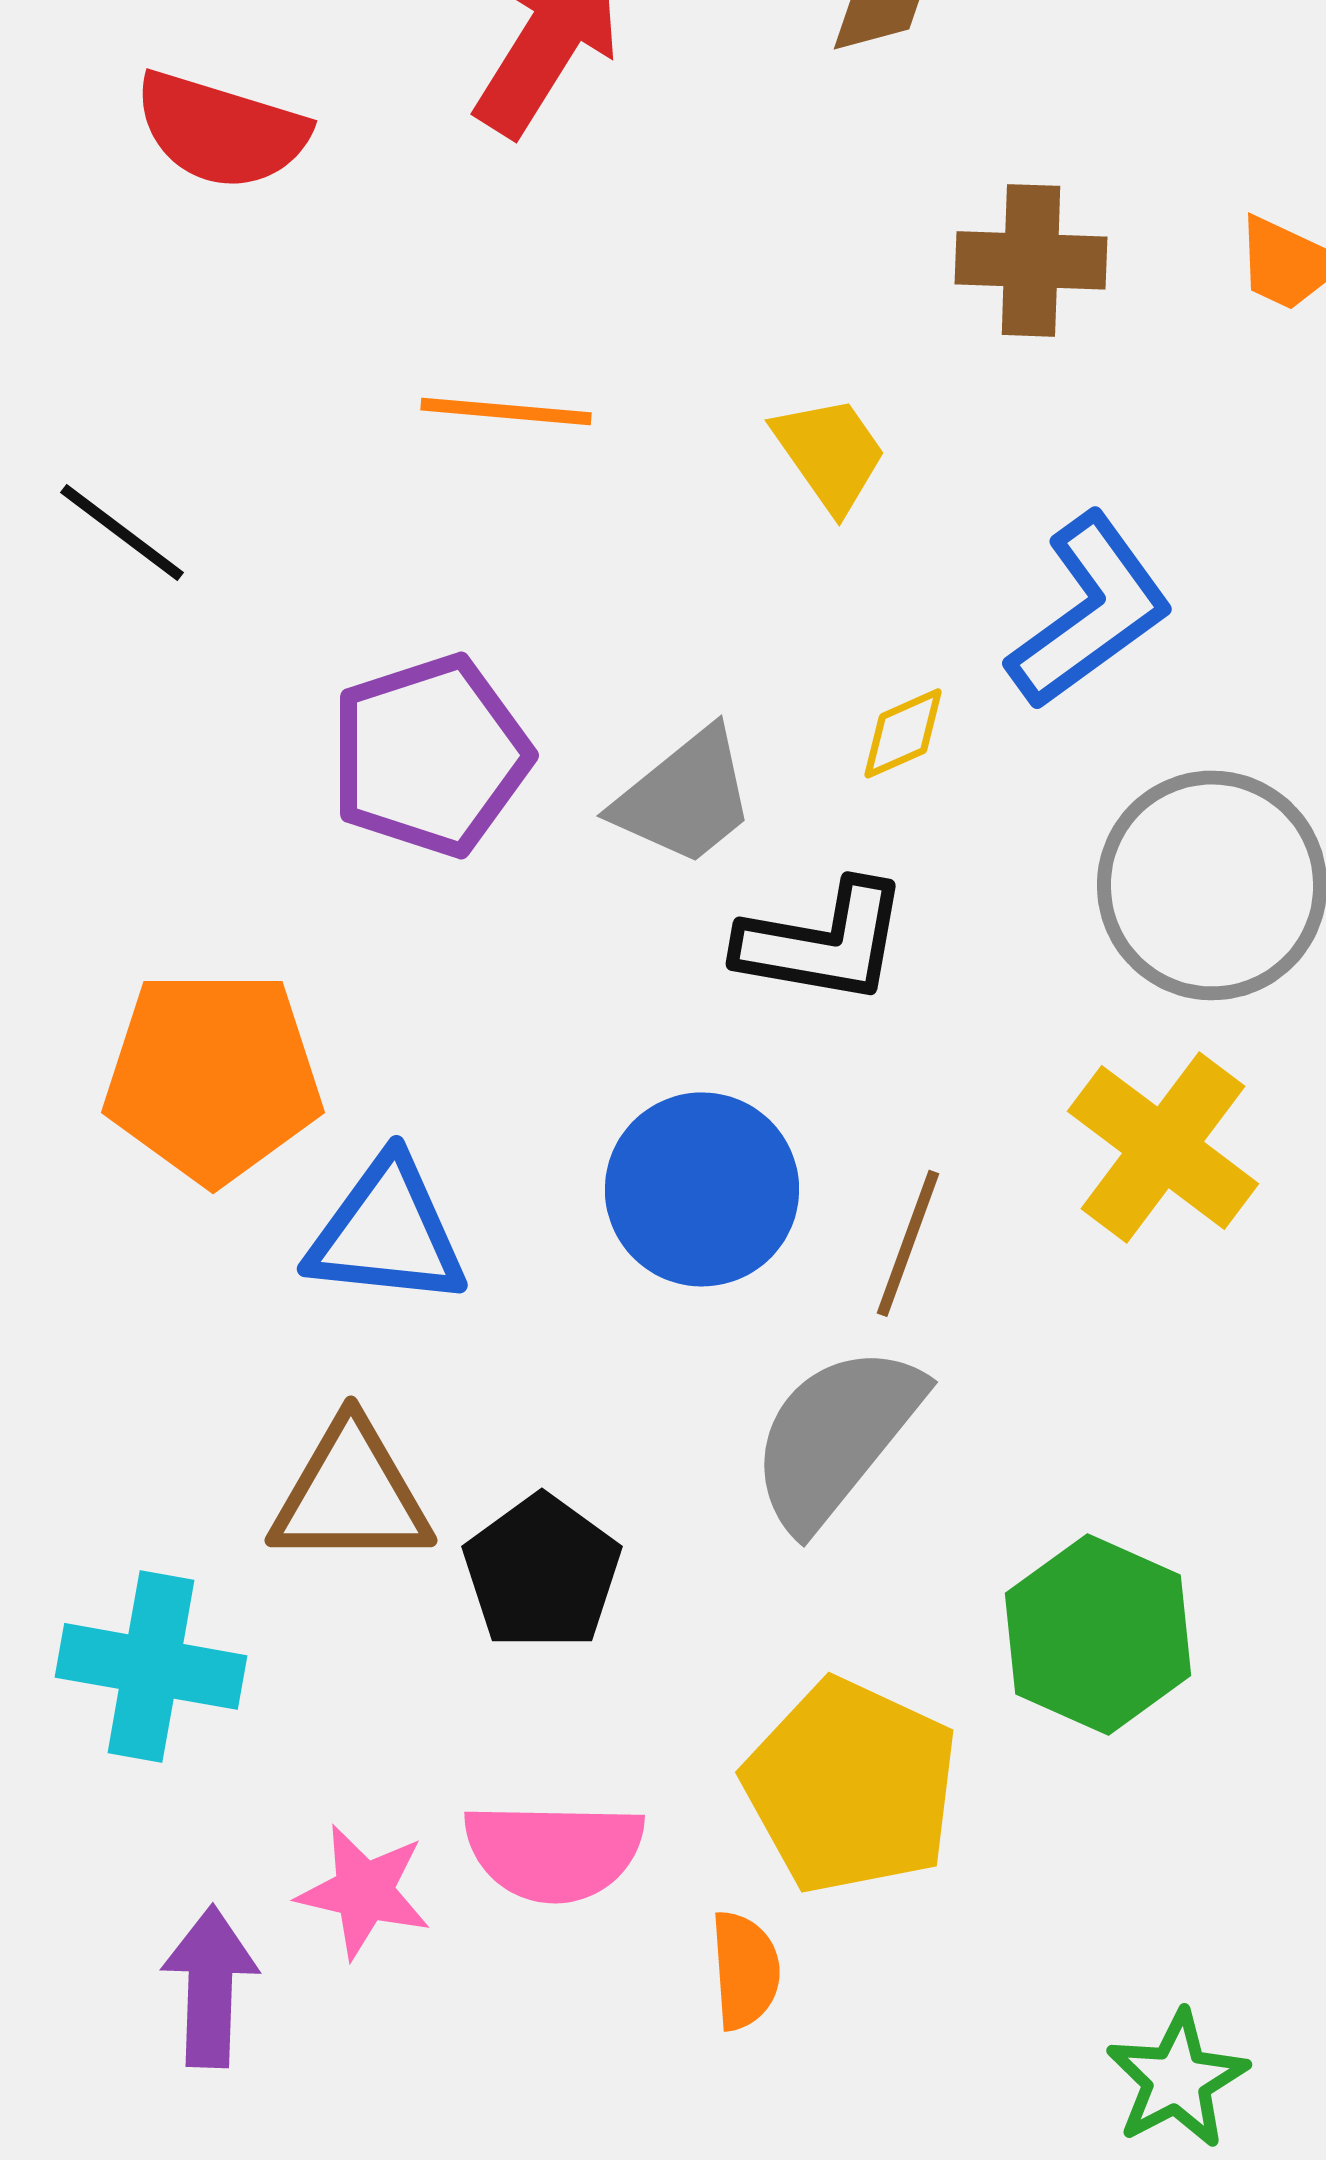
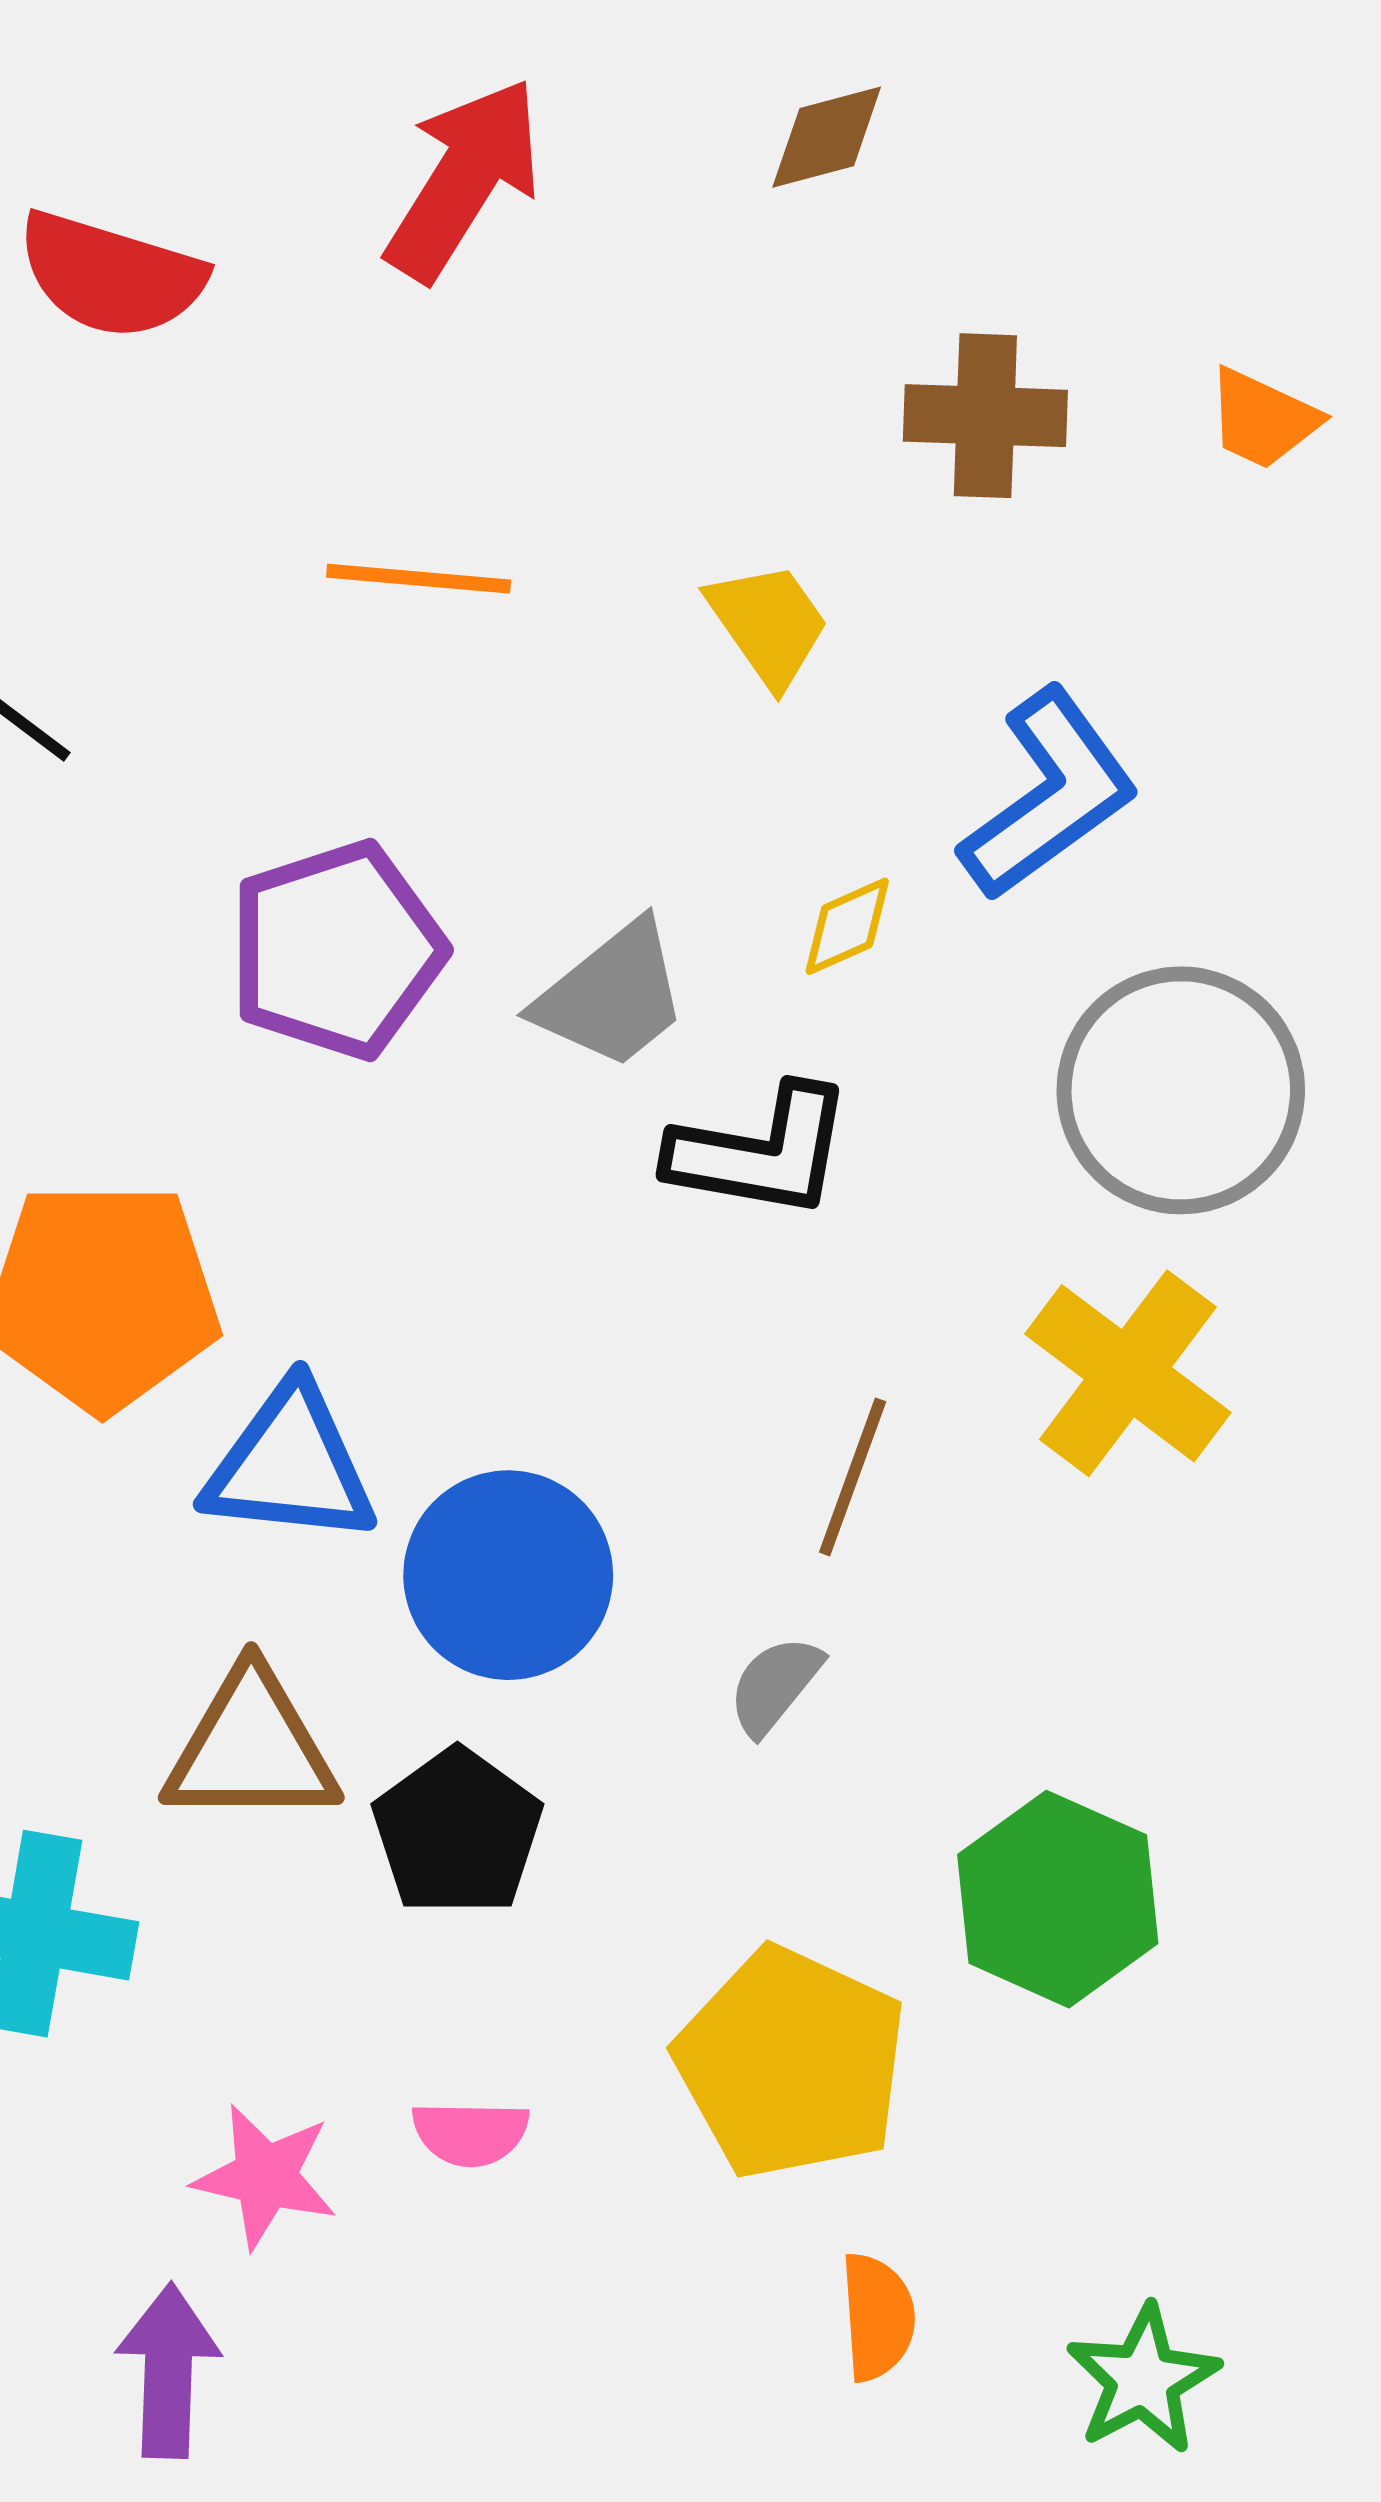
blue circle: (702, 1189) -> (508, 1575), moved
gray semicircle: (836, 1436) -> (775, 1685), size x0.5
pink semicircle: (554, 1851) -> (470, 2133), size x0.6
orange semicircle: (745, 1970) -> (877, 2317), moved
purple arrow: (210, 1986) -> (168, 2371), moved

